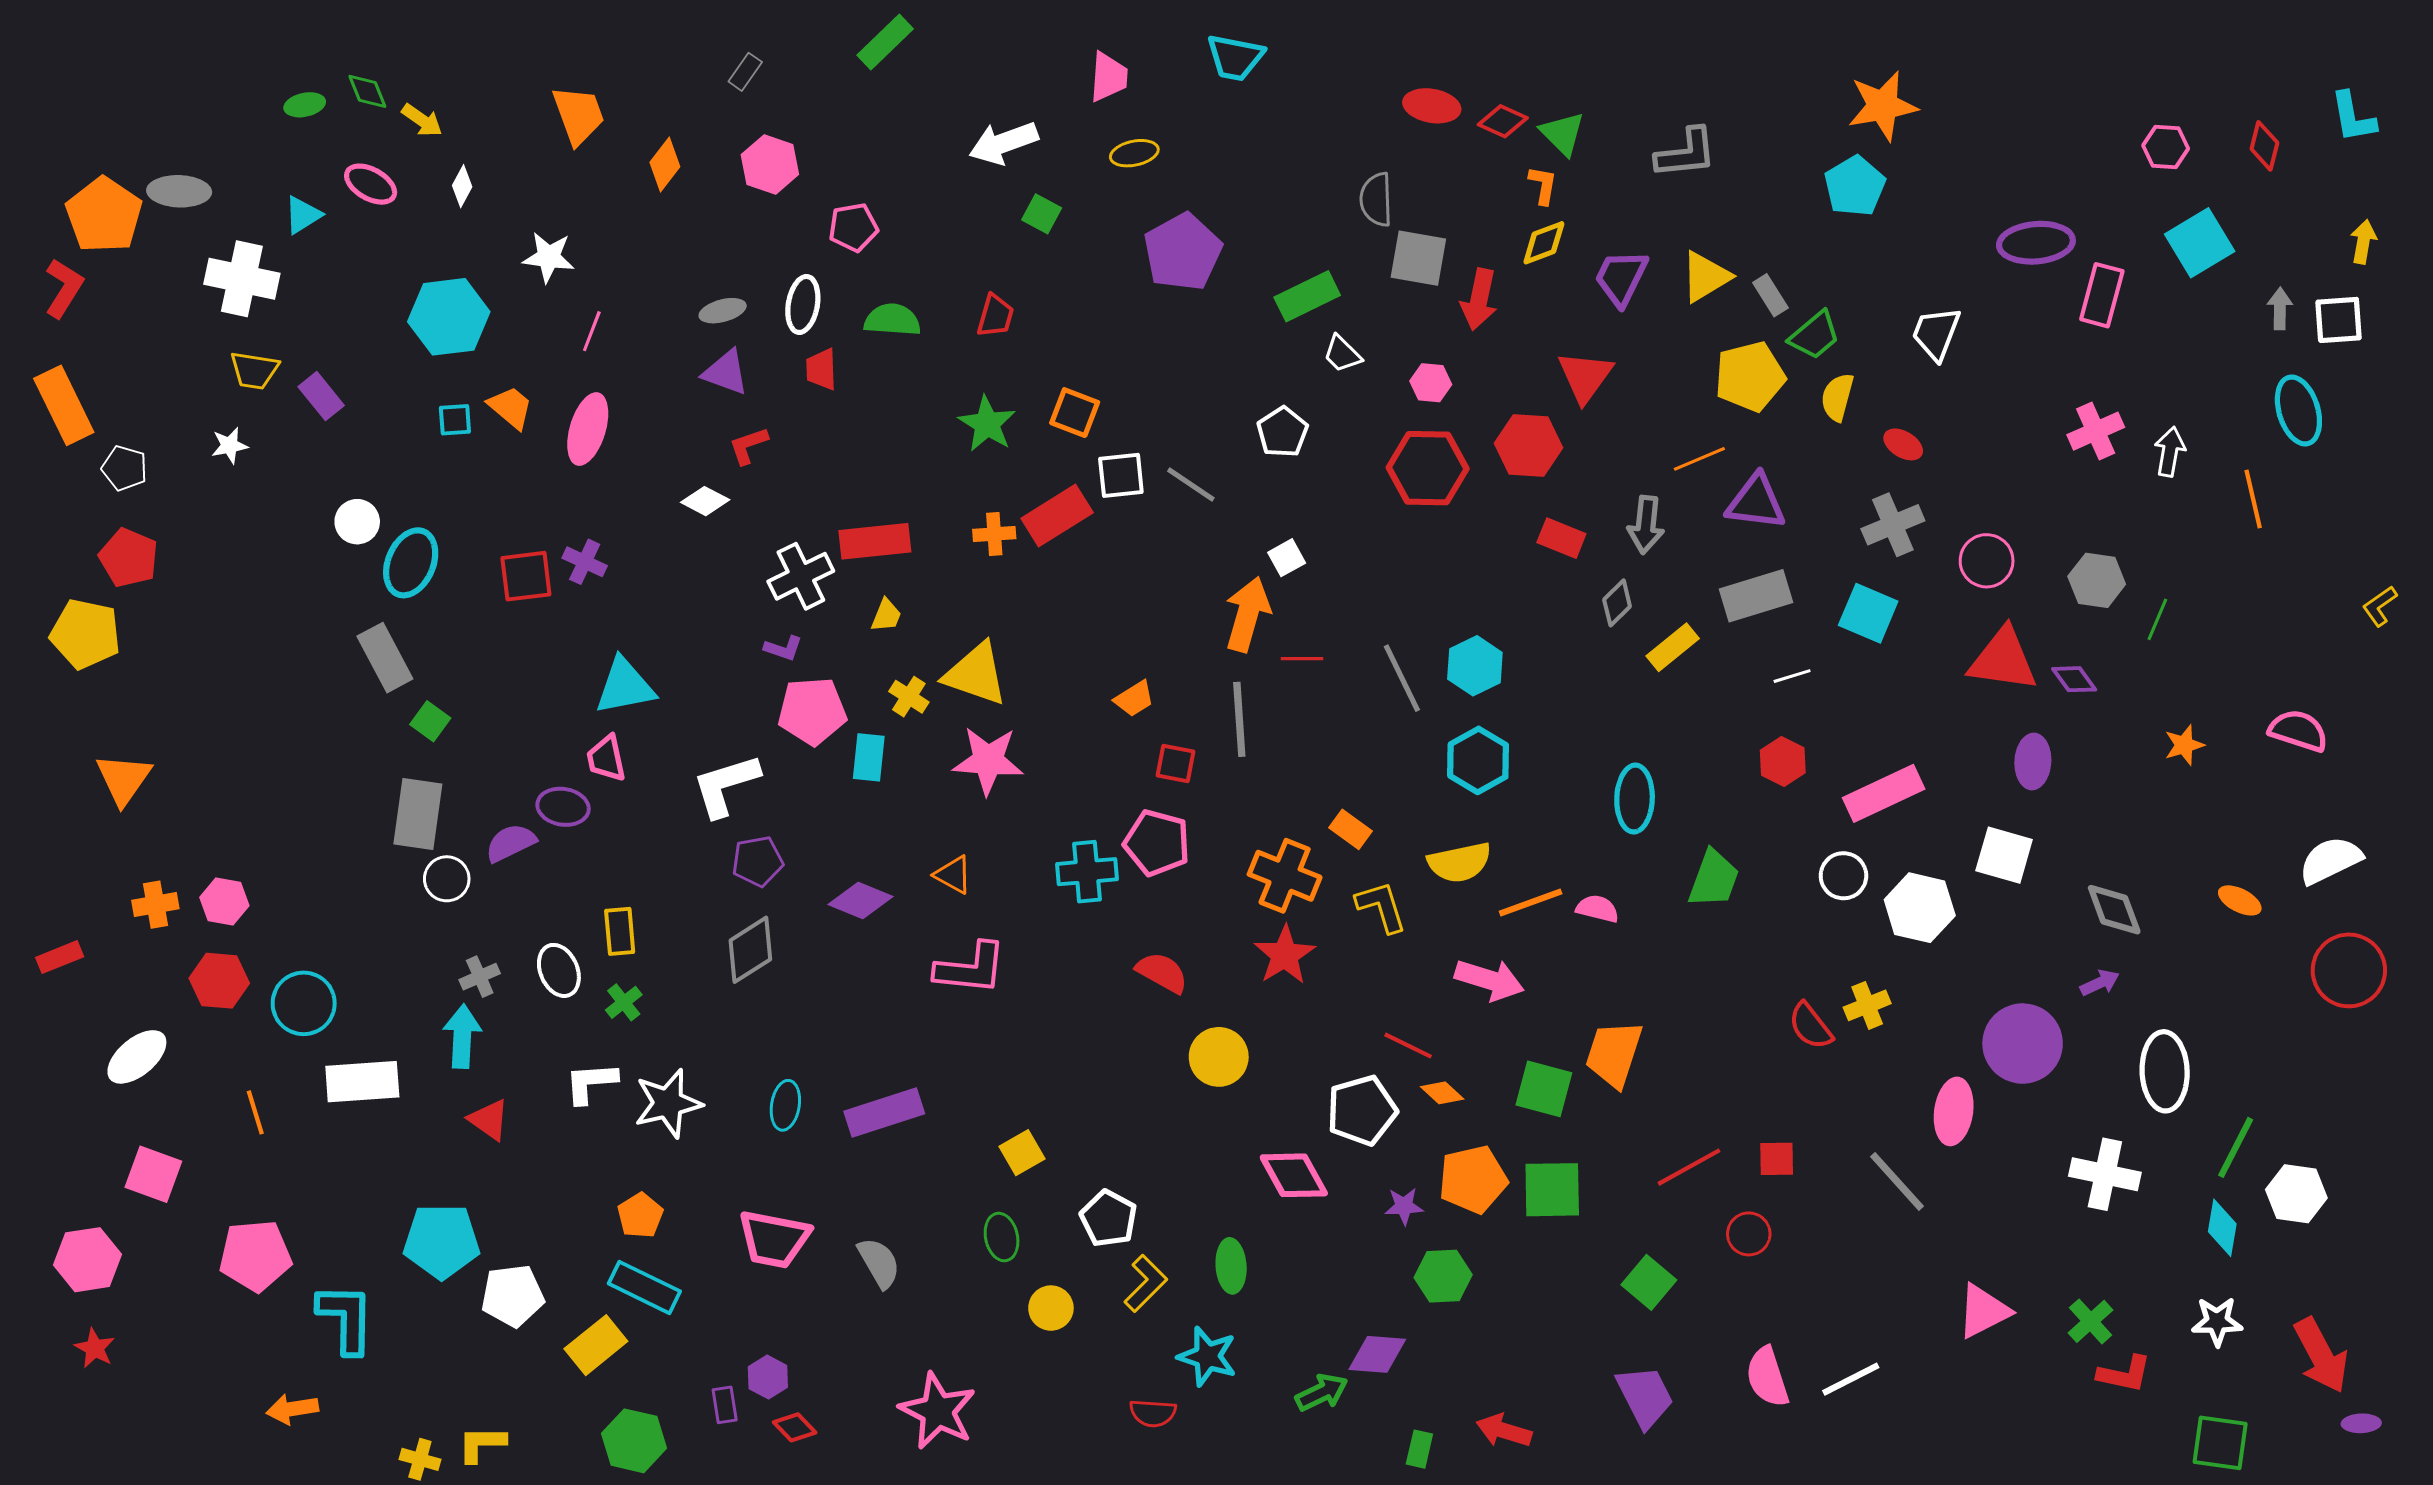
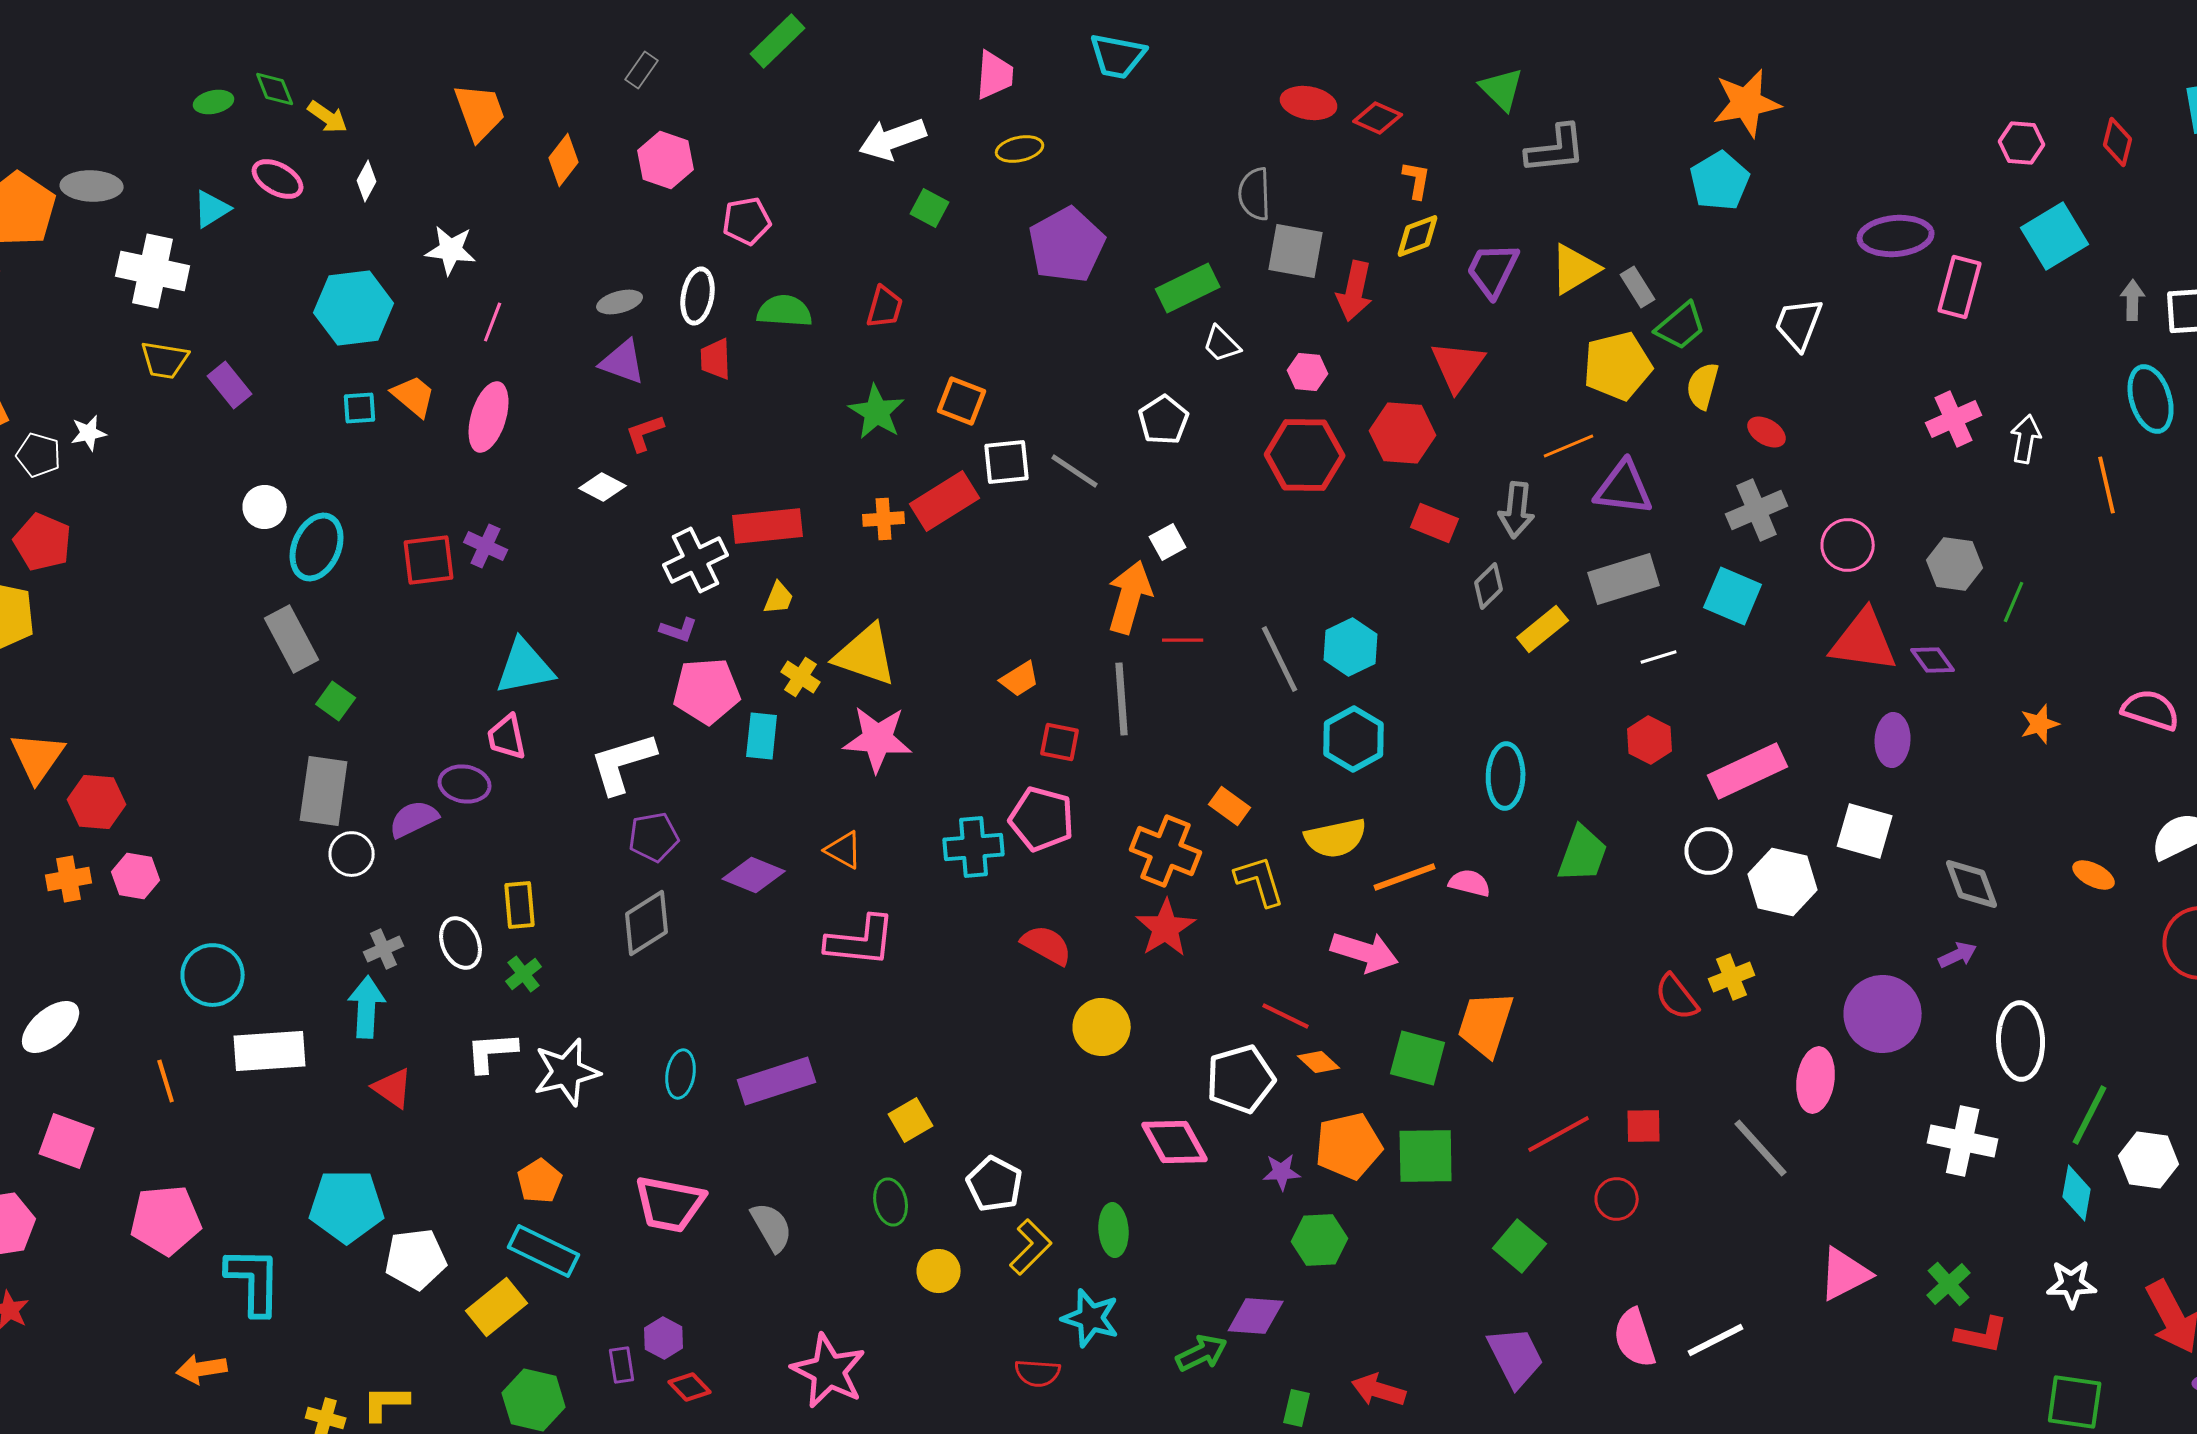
green triangle: (1562, 134) -> (1502, 89), moved
white star: (230, 445) -> (89, 433), moved
red hexagon: (219, 981) -> (97, 802), moved

